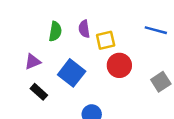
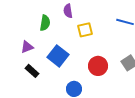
purple semicircle: (84, 29) -> (68, 11), moved
red circle: (119, 65) -> (98, 66), moved

